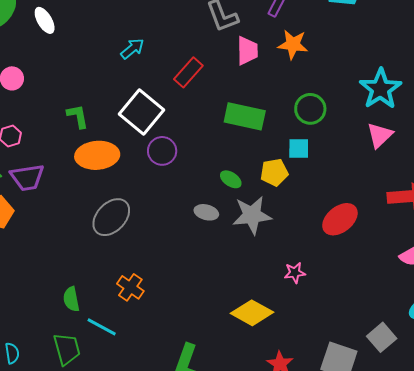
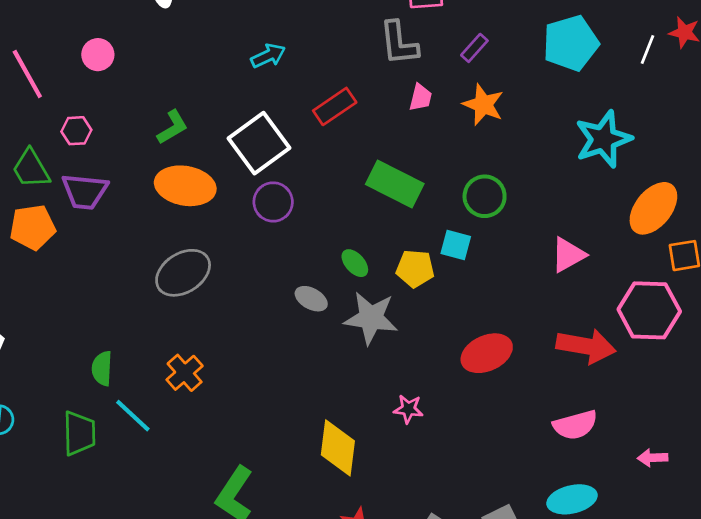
pink trapezoid: (247, 51) -> (421, 97), size x0.7
cyan star: (380, 89) -> (603, 139), moved
green L-shape: (78, 116) -> (172, 127), turned 56
yellow diamond: (252, 313) -> (338, 448), turned 54

